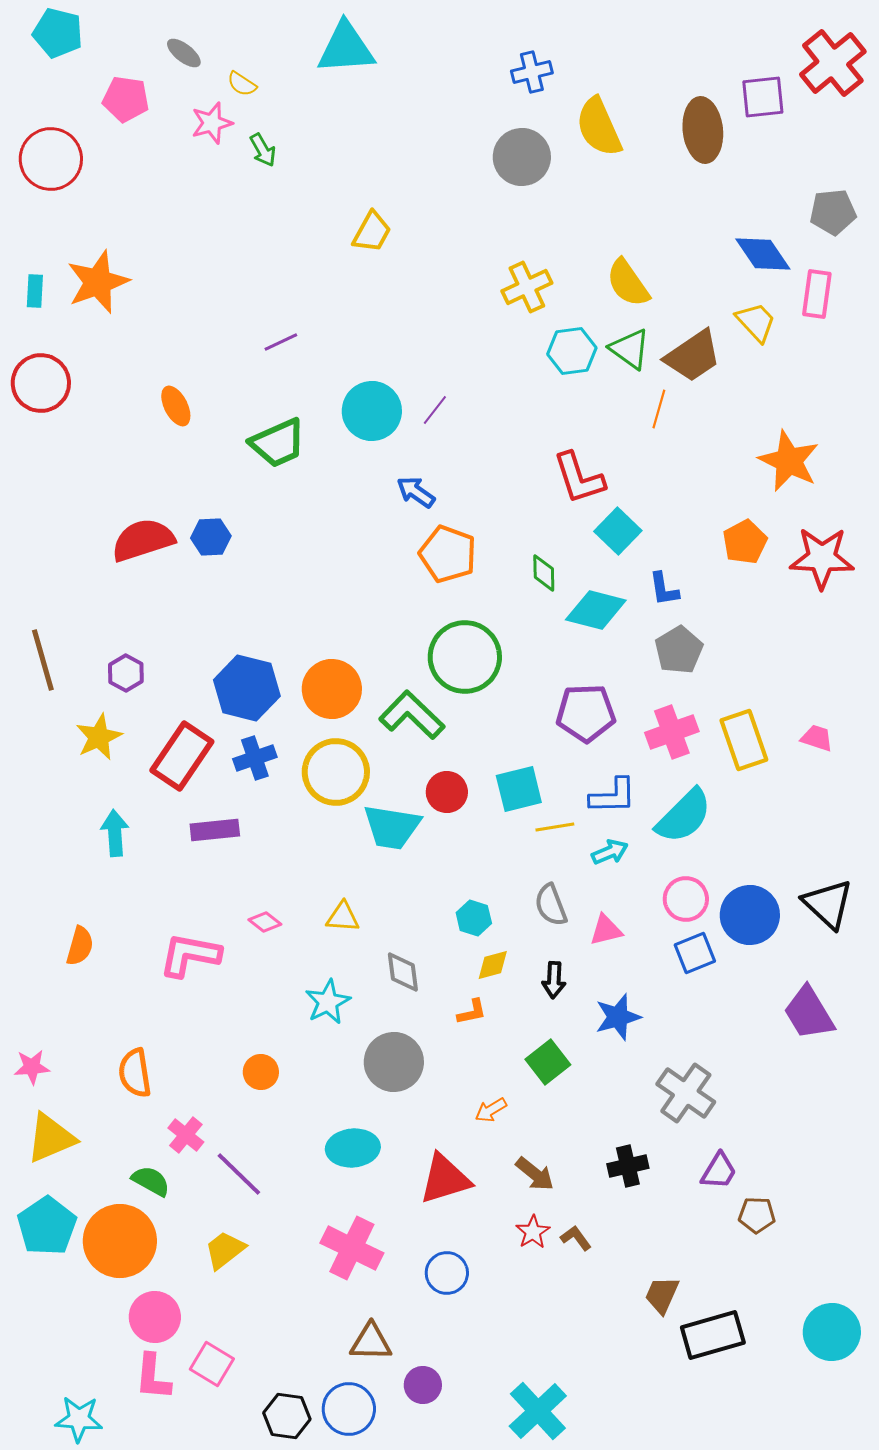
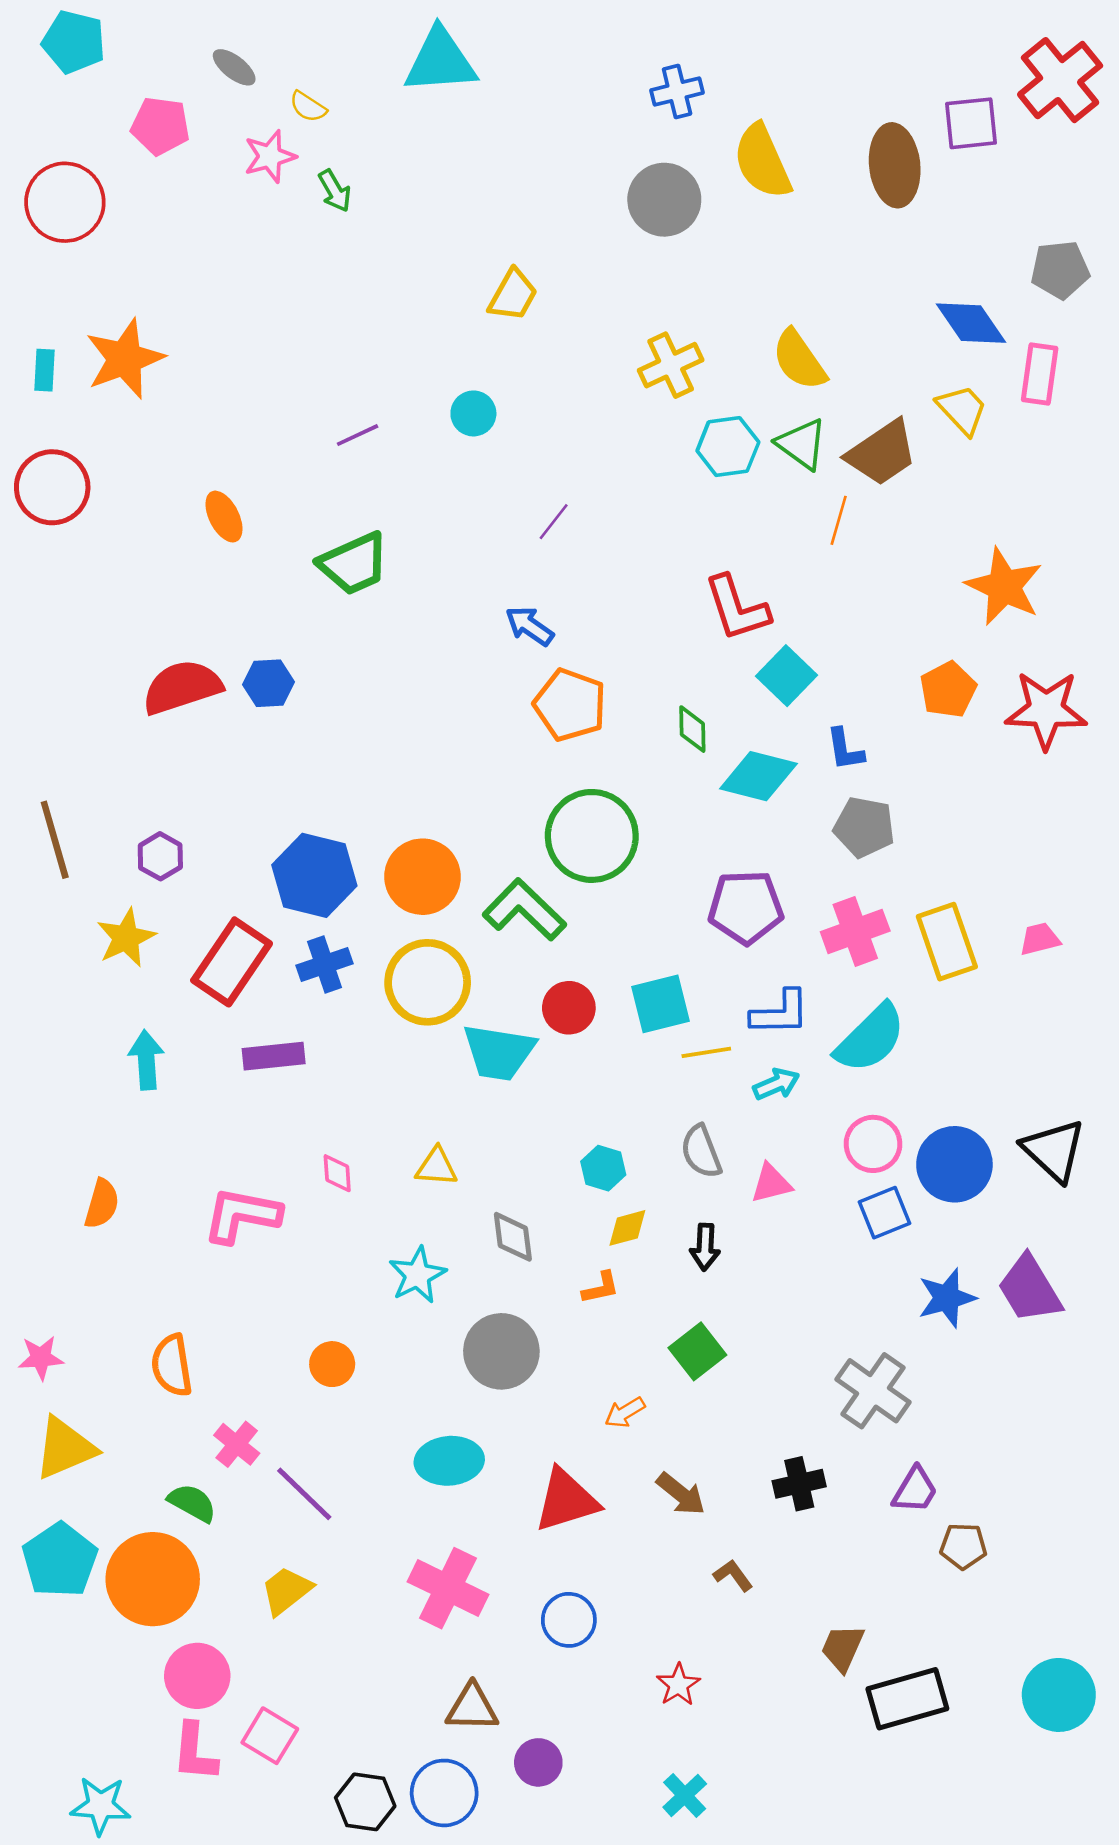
yellow trapezoid: (372, 232) -> (513, 295), moved
cyan circle: (372, 411) -> (473, 413), moved, size x0.6
gray pentagon: (679, 650) -> (864, 827), turned -30
pink trapezoid: (817, 738) -> (1040, 939), turned -32
pink diamond: (265, 922) -> (337, 1173), turned 48
blue star: (618, 1017) -> (947, 1298), moved
red star: (533, 1232) -> (678, 1685), moved
cyan cross: (538, 1411) -> (685, 1796), size x0.6

